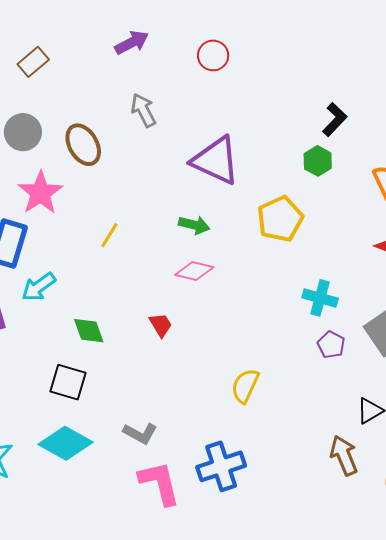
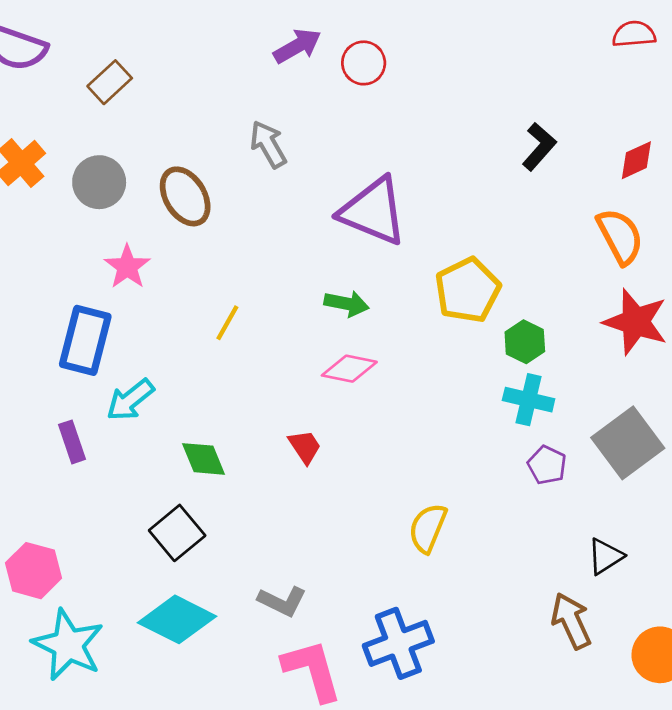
purple arrow: (132, 42) -> (297, 46), moved
green hexagon: (318, 161) -> (525, 342), moved
pink star: (40, 193) -> (127, 267), size x0.7
black square: (68, 382) -> (177, 533), turned 36

